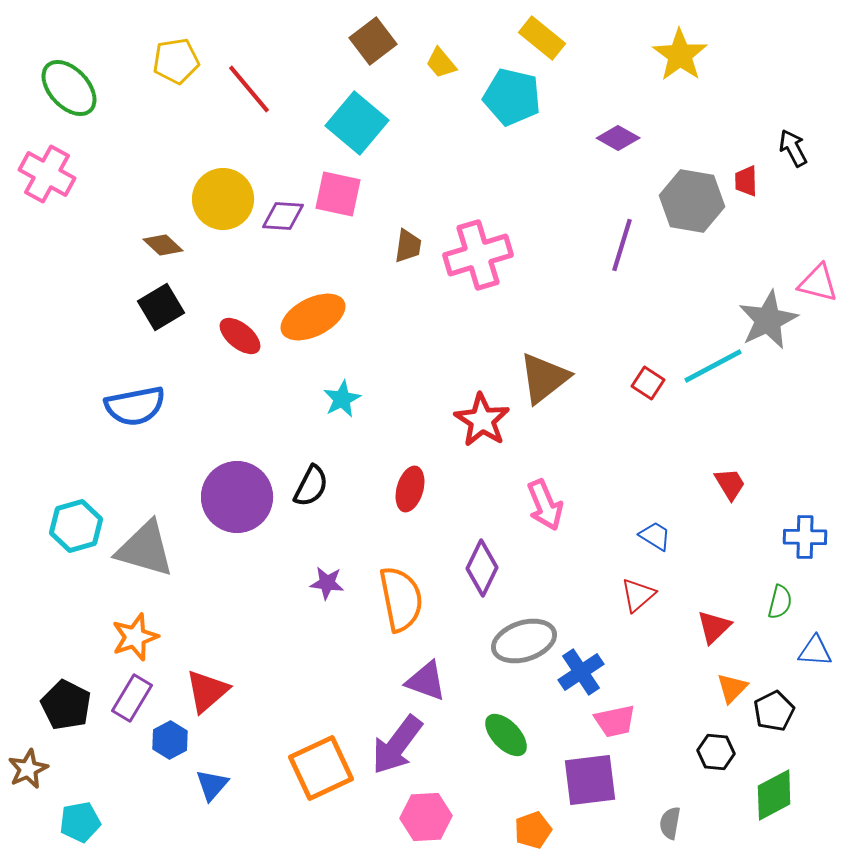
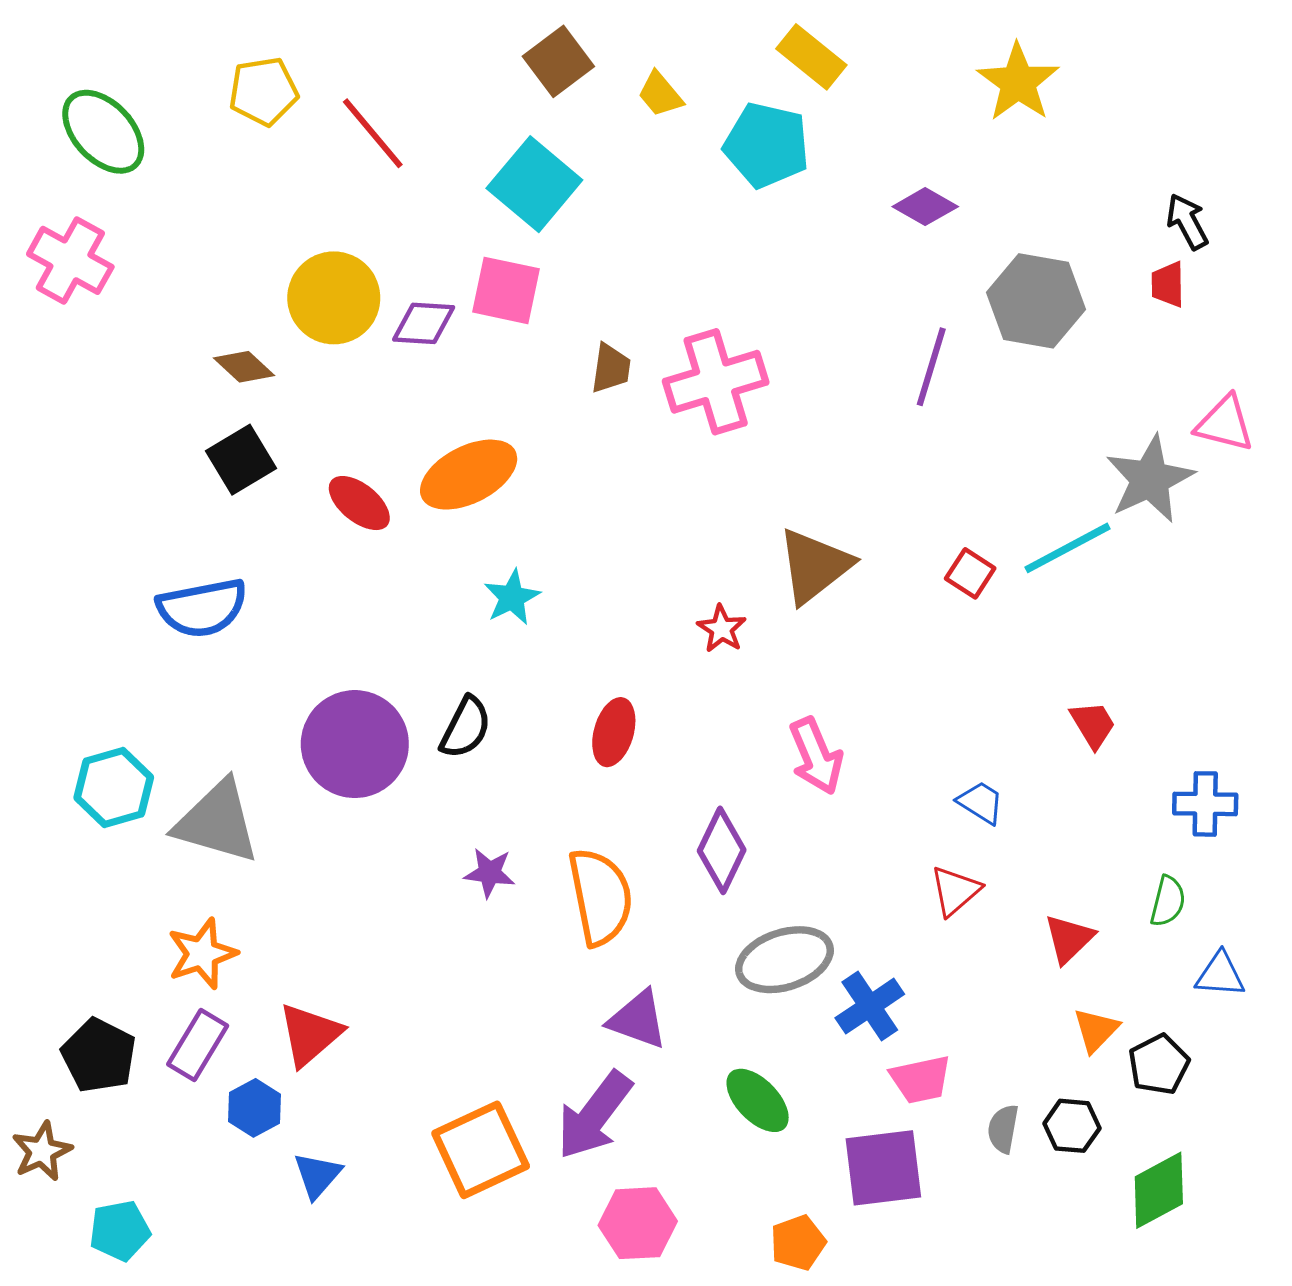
red trapezoid: (746, 181) -> (1168, 284), moved
red star: (482, 420) -> (722, 629), size x0.6
gray semicircle: (670, 823) -> (1003, 1129), moved

